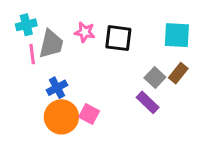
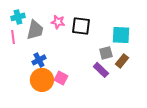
cyan square: (177, 35) -> (121, 35), moved
pink line: (32, 54) -> (13, 37), moved
brown rectangle: (178, 73) -> (122, 61), moved
gray square: (155, 77) -> (106, 53), turned 32

